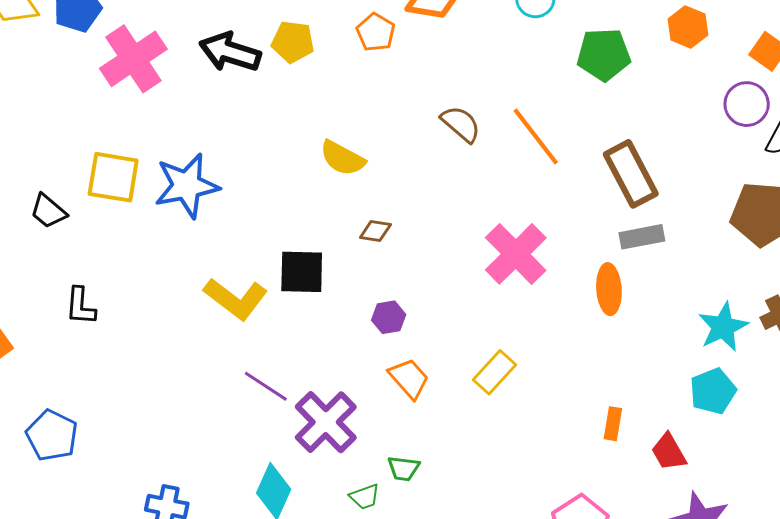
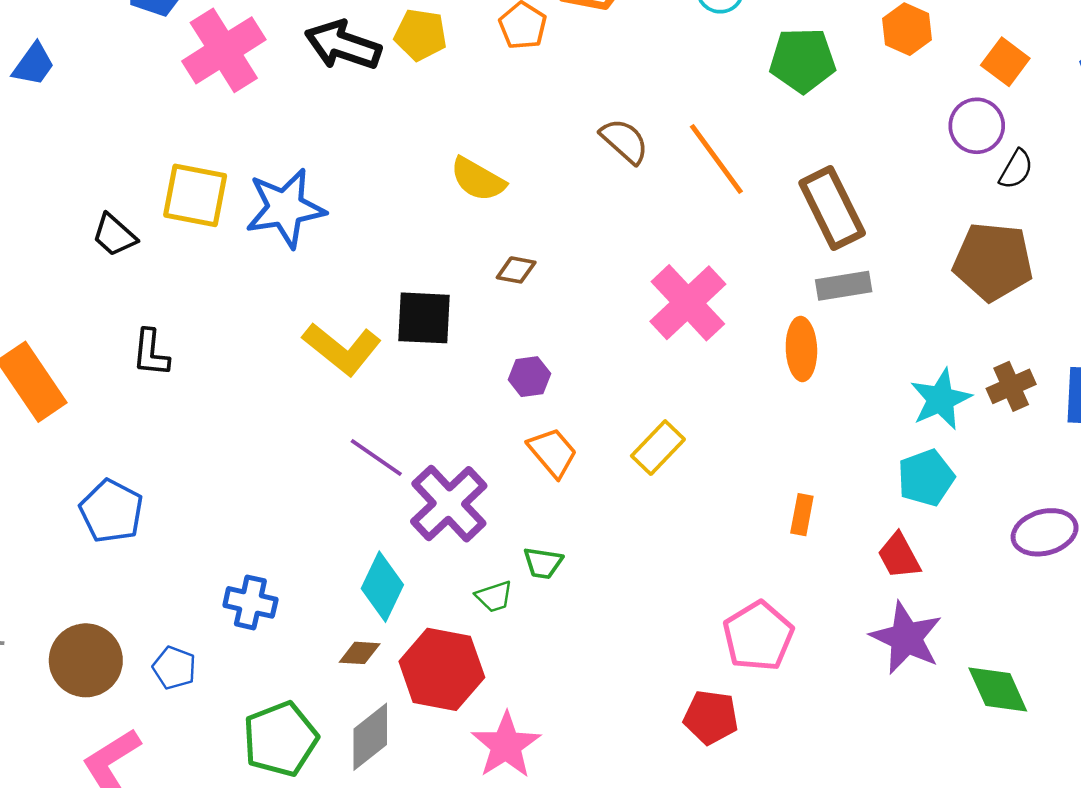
red trapezoid: (669, 452) -> (899, 556), moved

